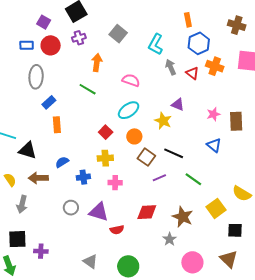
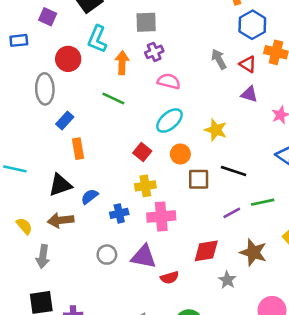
gray square: (118, 34) -> (146, 22), turned -36
purple cross: (79, 38) -> (154, 52), moved
cyan L-shape: (156, 44) -> (97, 39), moved
blue rectangle: (27, 45) -> (19, 40), moved
red circle: (51, 45) -> (68, 59), moved
purple triangle: (178, 104) -> (249, 94), moved
black triangle: (28, 150) -> (60, 185), moved, turned -30
brown square: (146, 157) -> (199, 179), turned -30
purple line: (159, 178) -> (232, 213), moved
green line: (193, 179) -> (263, 202), turned -42
pink cross: (115, 183) -> (161, 216), size x1.5
gray star: (170, 239) -> (227, 280), moved

